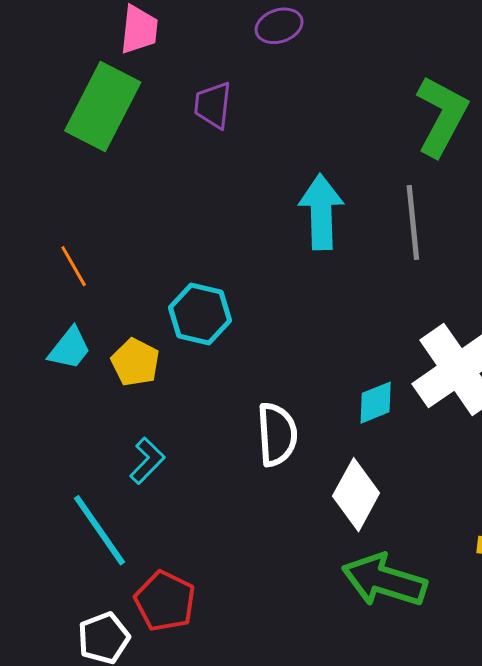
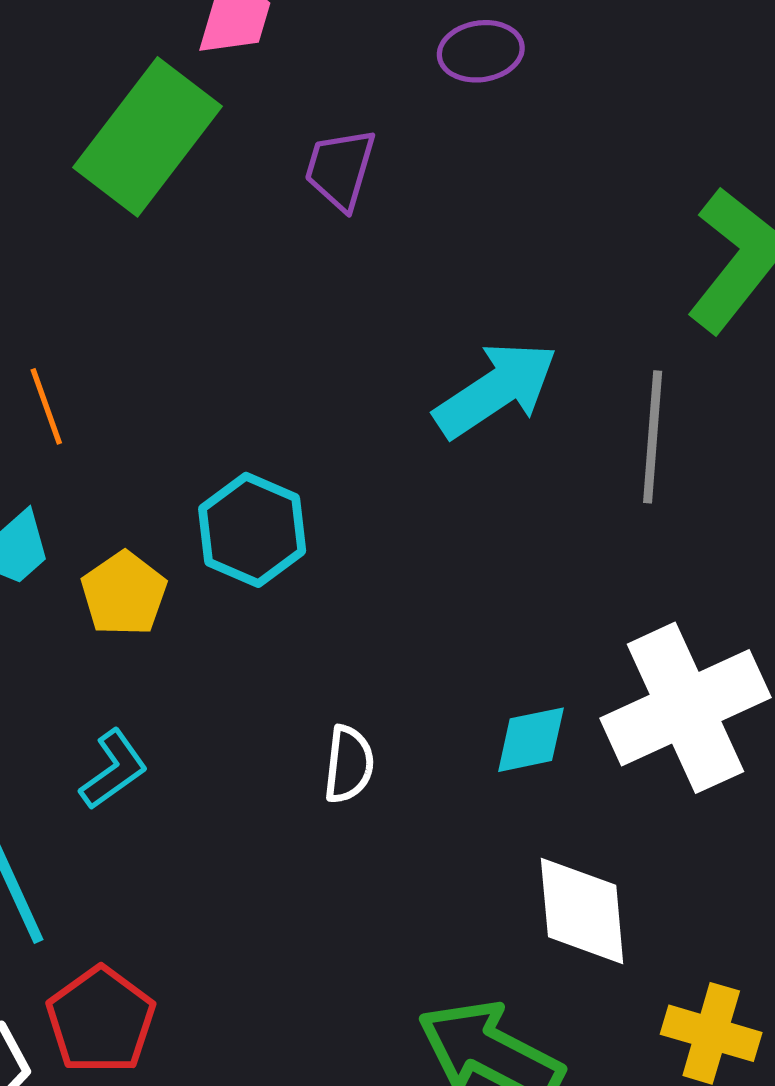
cyan arrow: (321, 212) -> (496, 390), turned 48
white semicircle: (277, 434) -> (349, 764), size x0.7
white diamond: (356, 495) -> (582, 911), moved, turned -44

